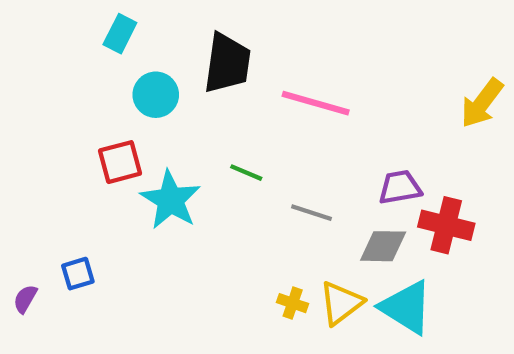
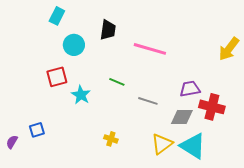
black trapezoid: (227, 63) -> (108, 30), size x0.7
cyan star: (170, 200) -> (81, 95), size x0.7
yellow cross: (293, 303) -> (111, 139), moved

